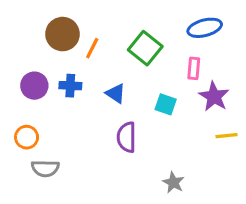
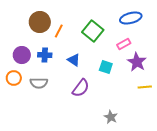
pink rectangle: (194, 68) -> (124, 44), turned 56
orange circle: (27, 137) -> (14, 78), moved
purple semicircle: (127, 137) -> (81, 88), turned -144
gray semicircle: (45, 168) -> (39, 83), moved

